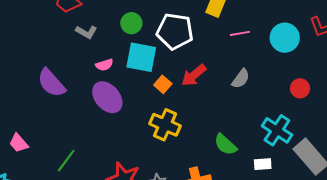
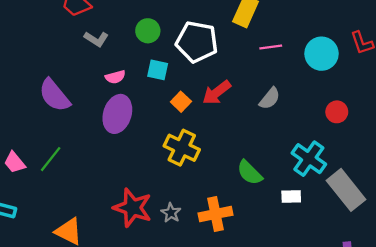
cyan square: (141, 57) -> (158, 70), size x0.6
purple ellipse: (107, 97) -> (117, 114), turned 56
green line: (66, 161) -> (51, 159), moved

